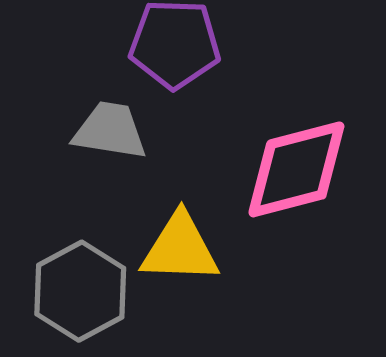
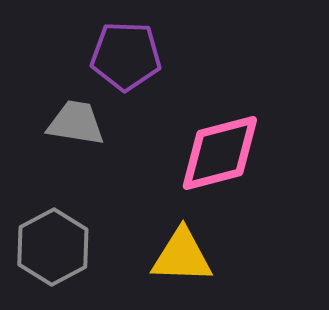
yellow triangle: (180, 248) -> (182, 256), moved

